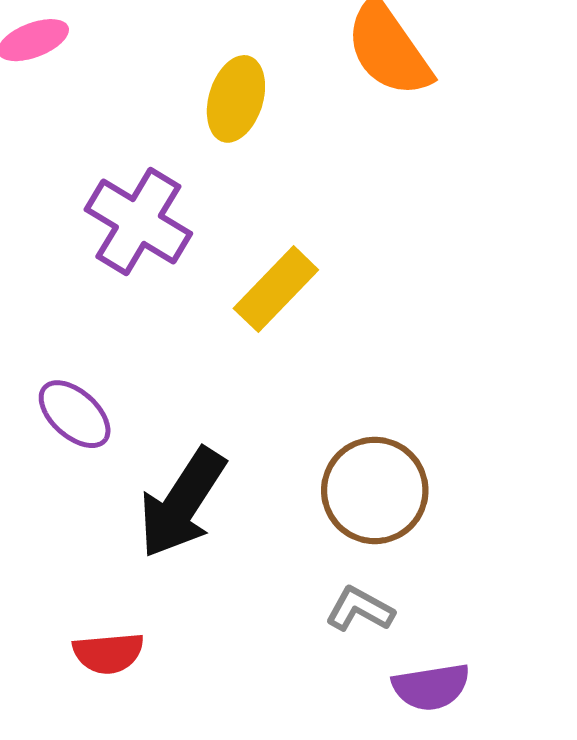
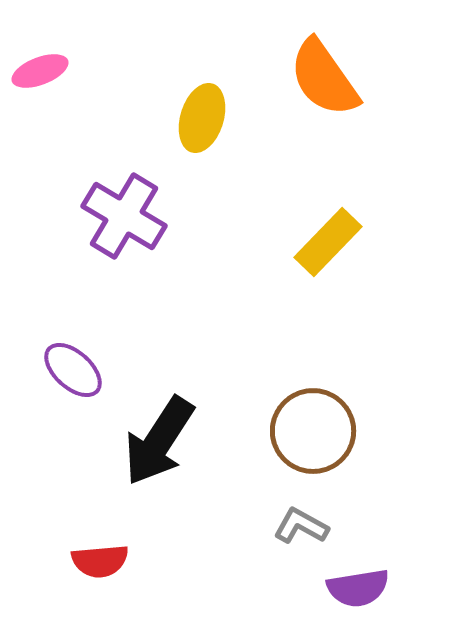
yellow rectangle: (276, 289) -> (328, 242), moved

